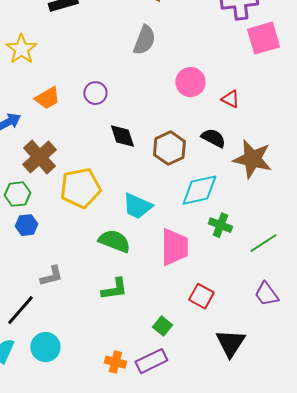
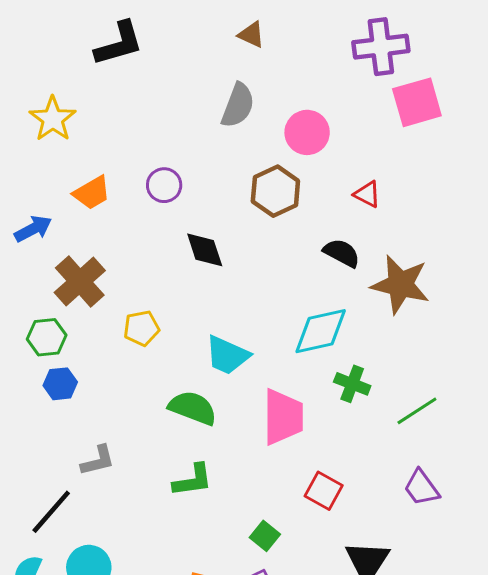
pink circle: (190, 82) -> (307, 132), moved
brown hexagon: (169, 148) -> (275, 191), moved
yellow pentagon: (80, 188) -> (141, 328), size x0.6

